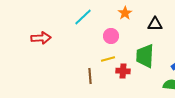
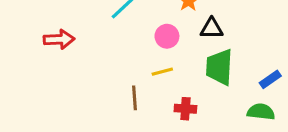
black triangle: (155, 24) -> (212, 29), moved
red cross: (123, 71) -> (185, 109), moved

